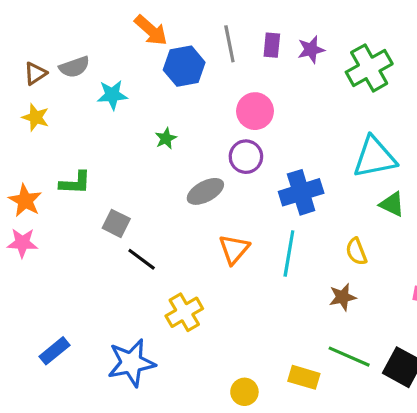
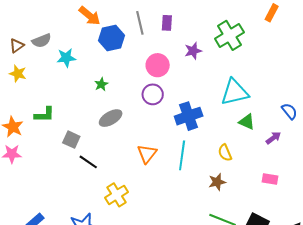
purple star: (311, 50) -> (193, 51), moved
gray ellipse: (205, 191) -> (111, 118), moved

